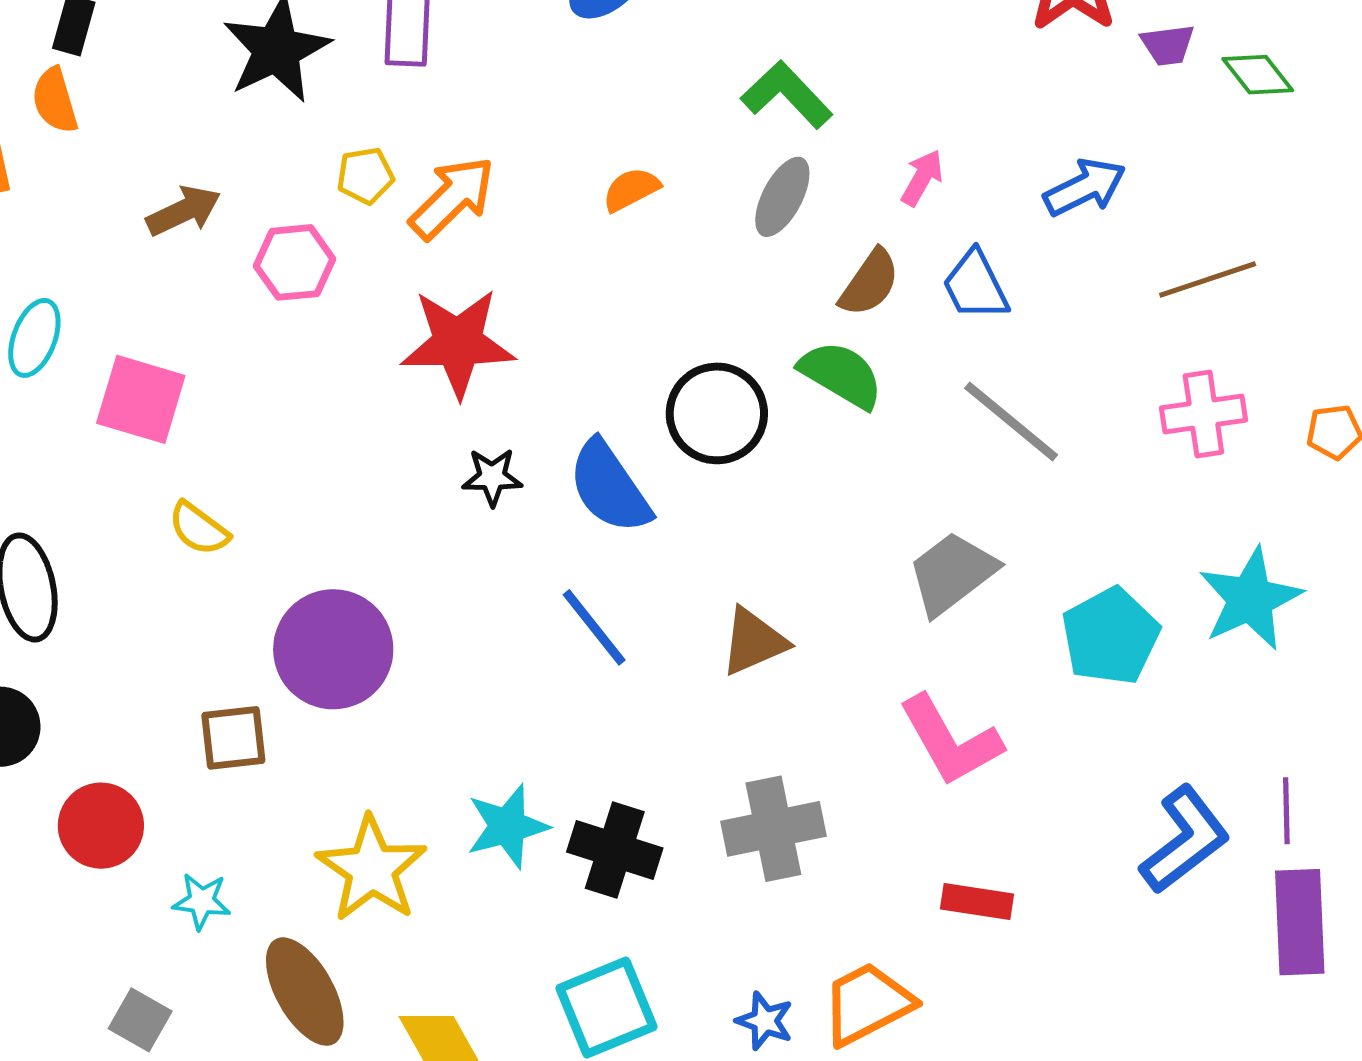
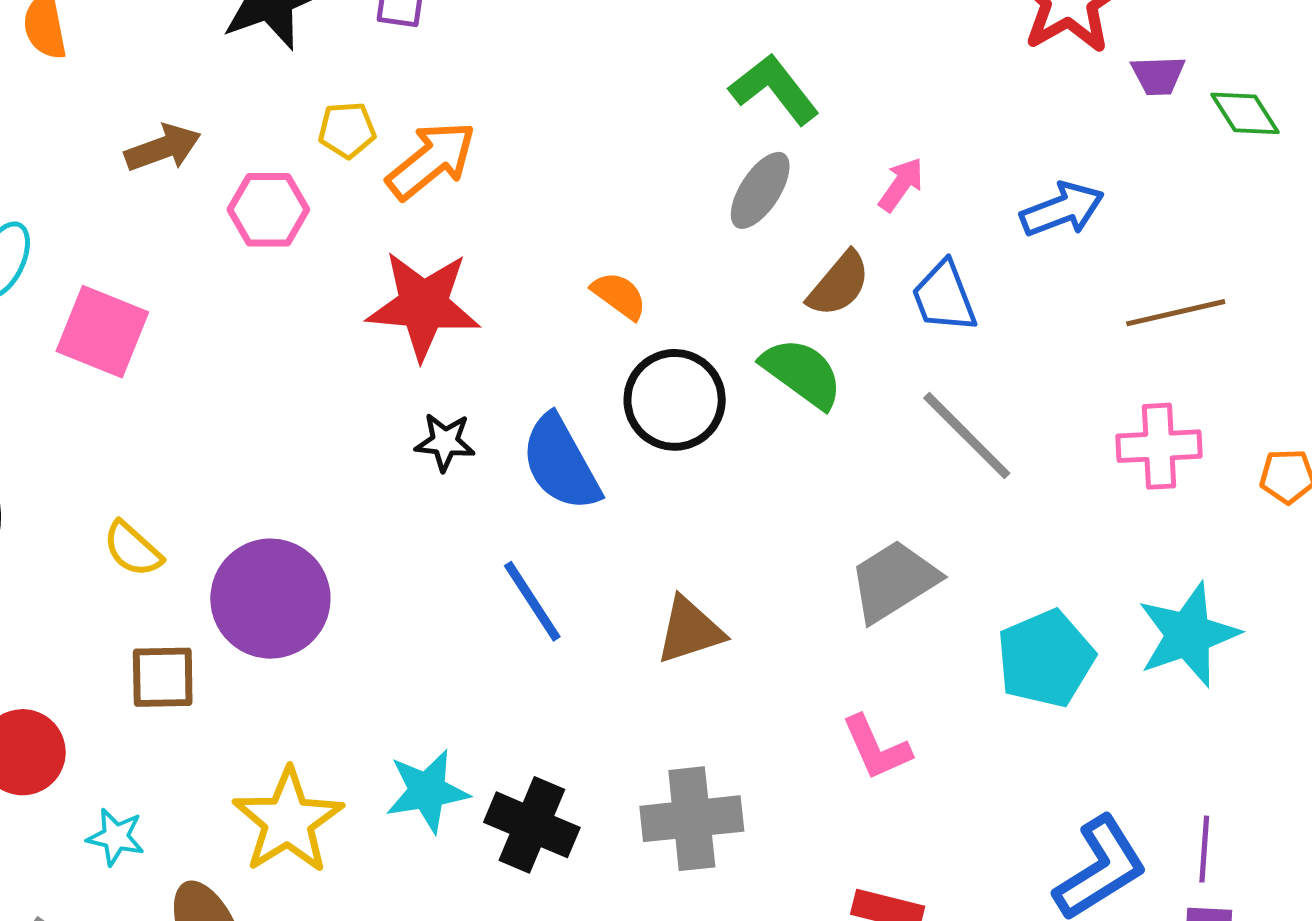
orange semicircle: (631, 189) -> (619, 295), moved, turned 58
yellow semicircle: (199, 529) -> (133, 549), moved
pink L-shape: (950, 741) -> (876, 748), size x0.7

